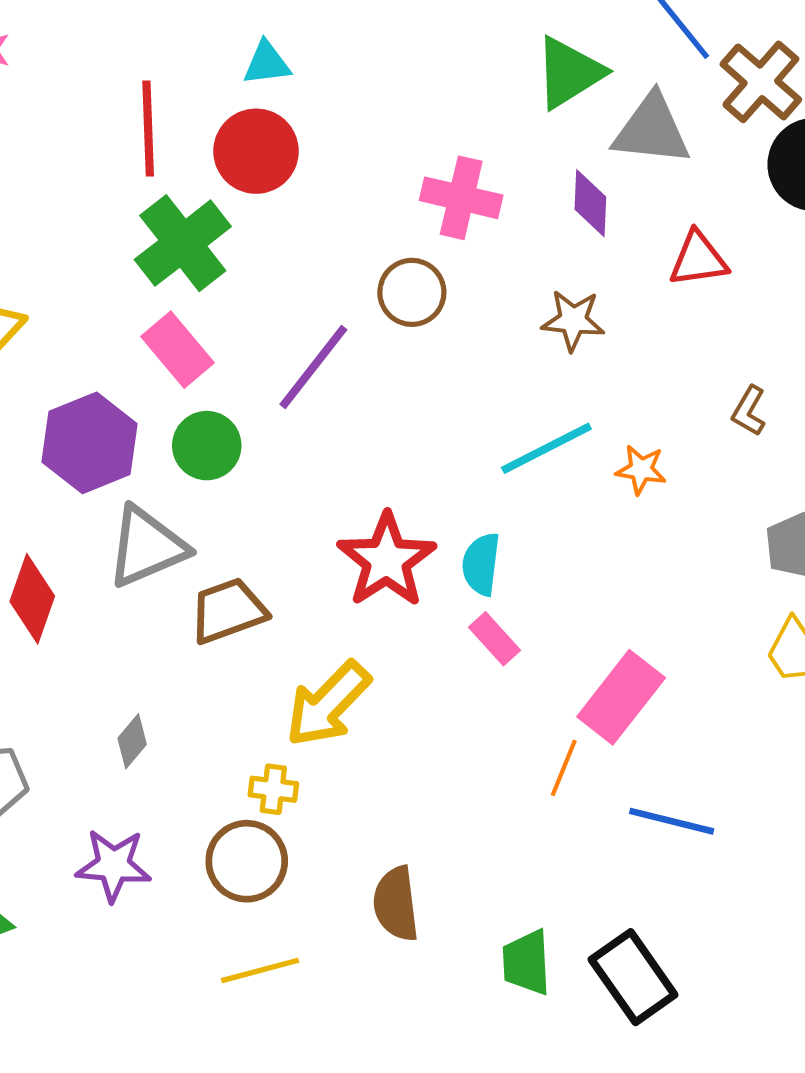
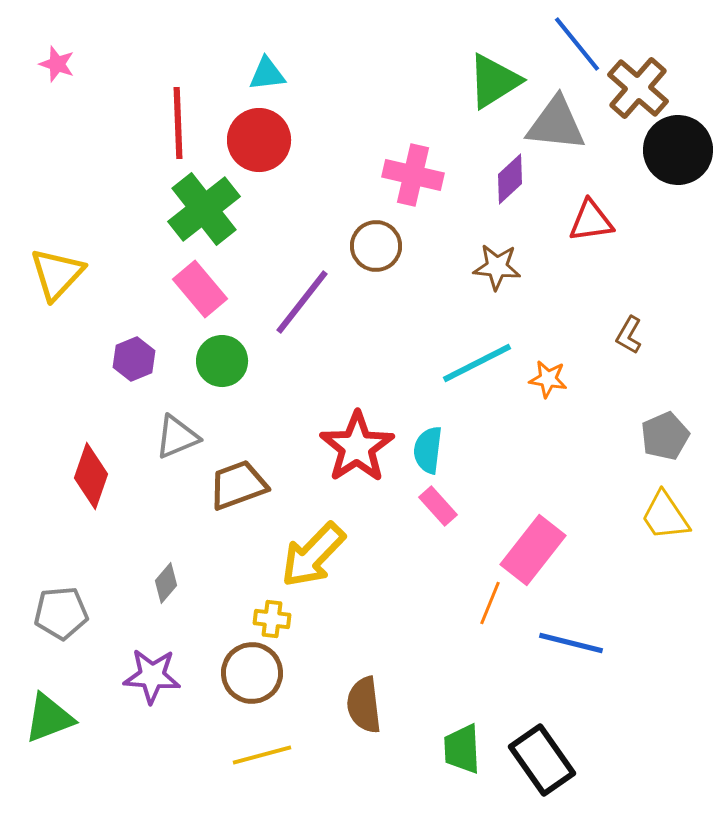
purple diamond: (590, 203) -> (510, 179), turned 45
purple hexagon: (90, 443) -> (134, 359), size x0.6
gray triangle: (147, 547) -> (177, 437), size x0.7

